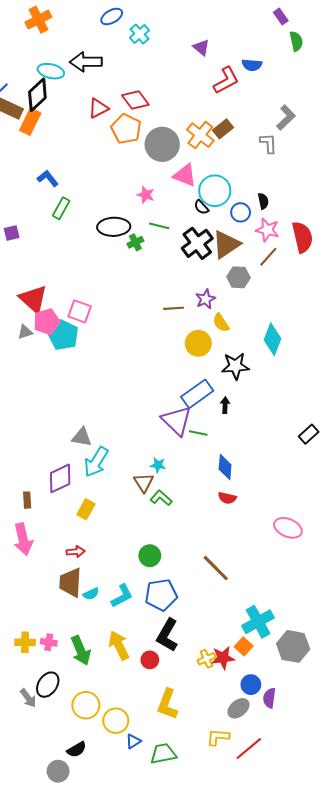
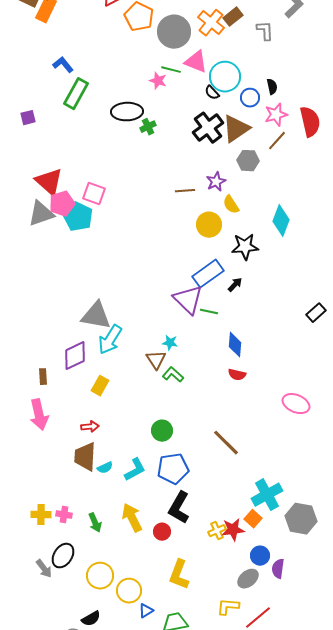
gray L-shape: (268, 143) -> (265, 31), moved
green rectangle: (61, 208) -> (76, 94), size x1.4
green line: (159, 226) -> (171, 70), moved
pink star: (267, 230) -> (276, 115), turned -30
gray triangle: (25, 332) -> (41, 214), size x1.8
black arrow: (225, 405) -> (235, 285), turned 42
gray triangle: (82, 437) -> (96, 316), size x1.5
green arrow: (81, 651) -> (95, 523), size x0.7

